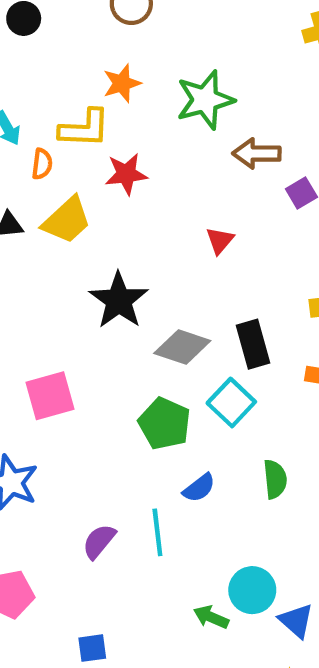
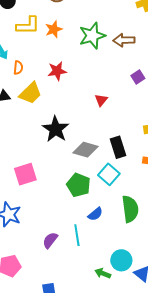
yellow L-shape: (85, 128) -> (28, 25), moved
brown arrow: (257, 153) -> (124, 40), moved
green semicircle: (275, 479) -> (130, 209), size x1.5

